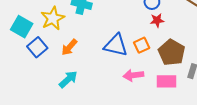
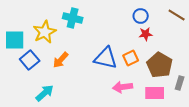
cyan square: (22, 27) -> (15, 40), turned -30
cyan arrow: (68, 79) -> (45, 93), moved

